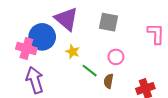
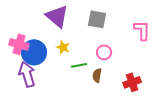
blue circle: (42, 37) -> (34, 52), moved
green line: (90, 71) -> (79, 65), turned -49

